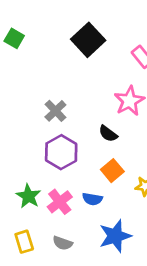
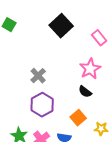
black semicircle: (108, 134) -> (85, 92), moved

